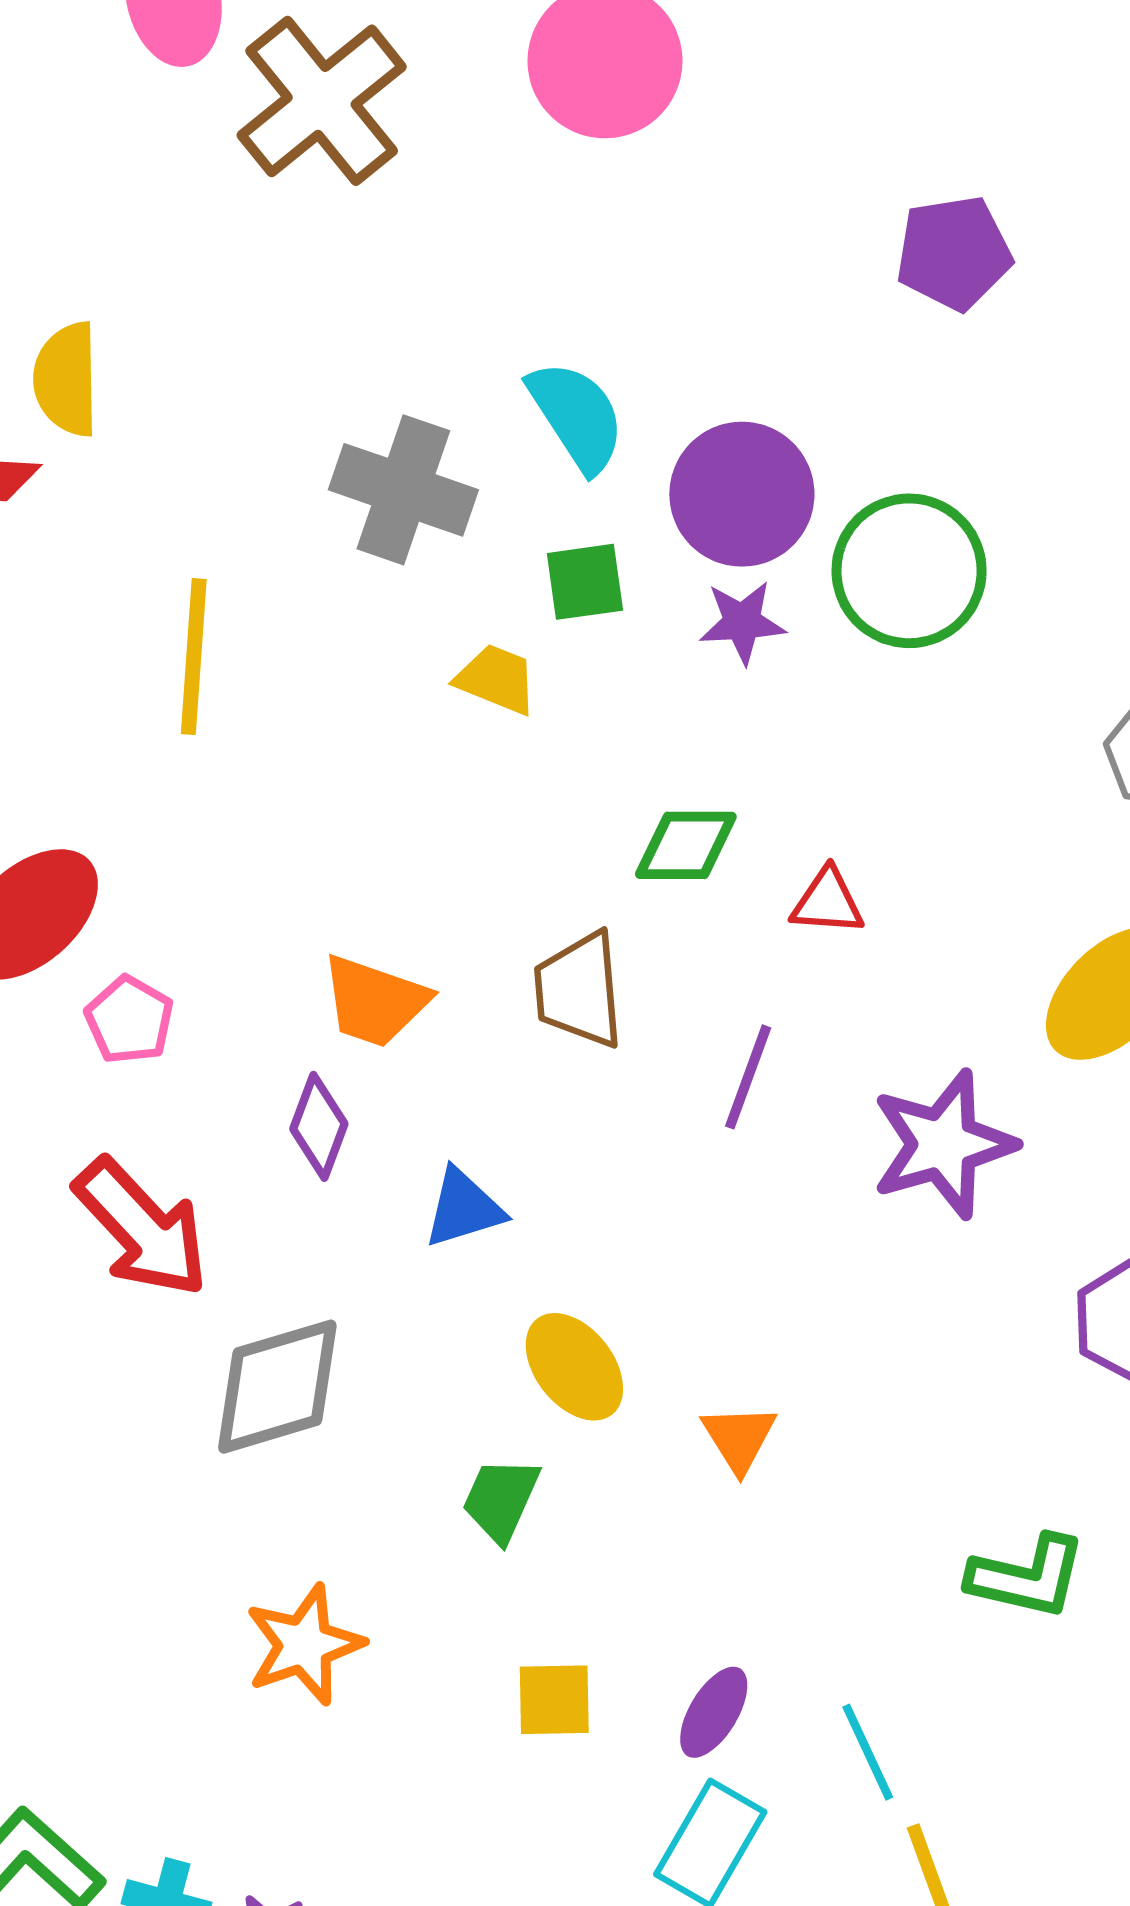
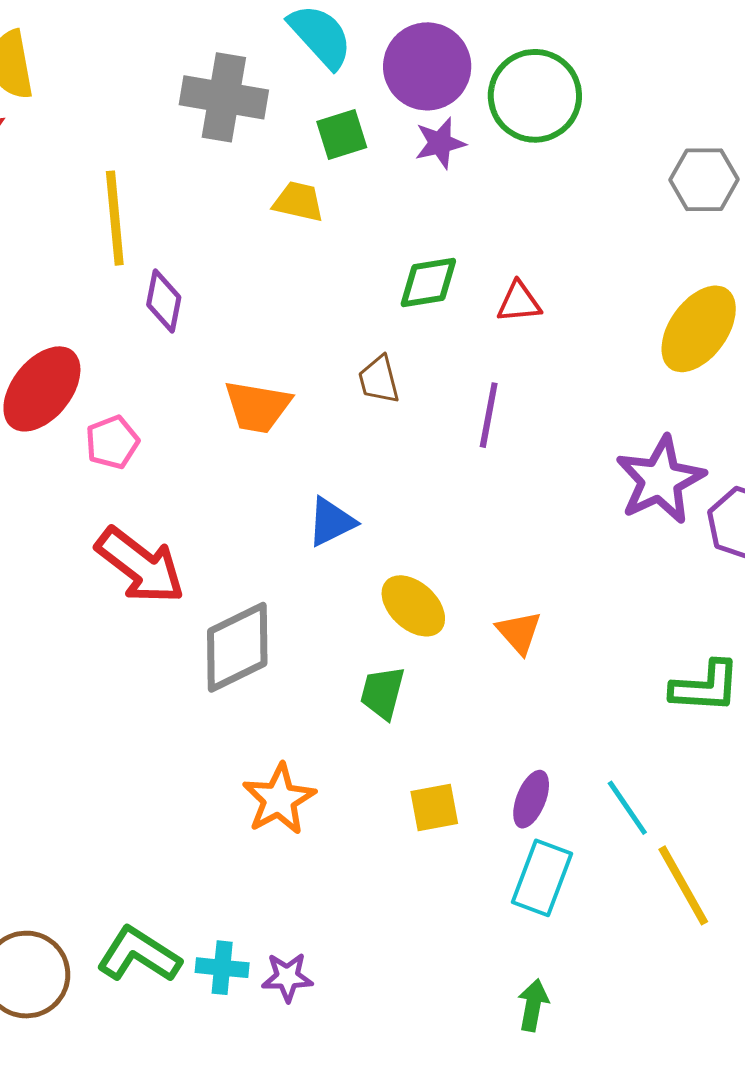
brown trapezoid: (579, 990) -> (379, 380), size x0.7
pink pentagon: (129, 1020) -> (112, 442), turned 30
purple diamond: (319, 1126) -> (164, 301), moved
purple star: (943, 1144) -> (660, 480), moved

